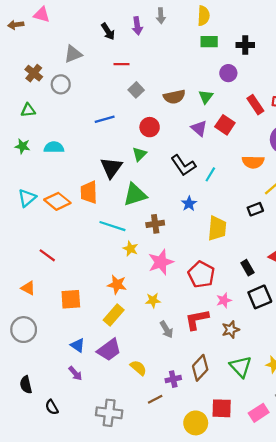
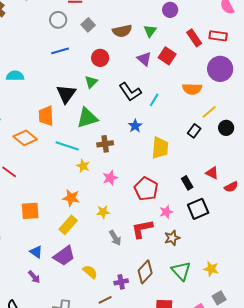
gray circle: (61, 84) -> (58, 20), moved
orange diamond: (57, 201) -> (25, 138), moved
black rectangle: (255, 209) -> (194, 131), turned -32
pink star: (161, 262) -> (110, 178), size x0.7

